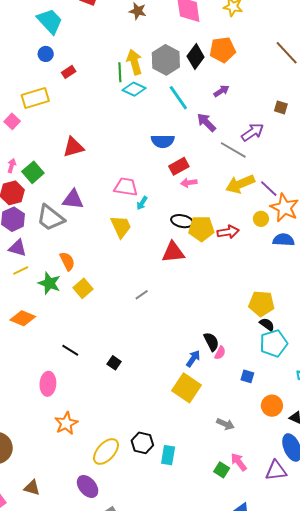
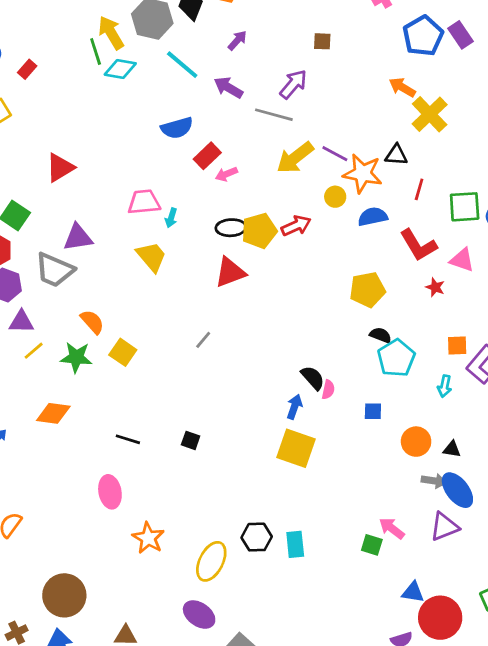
yellow pentagon: (261, 304) -> (367, 290), moved
gray arrow: (225, 424) -> (434, 481), moved

